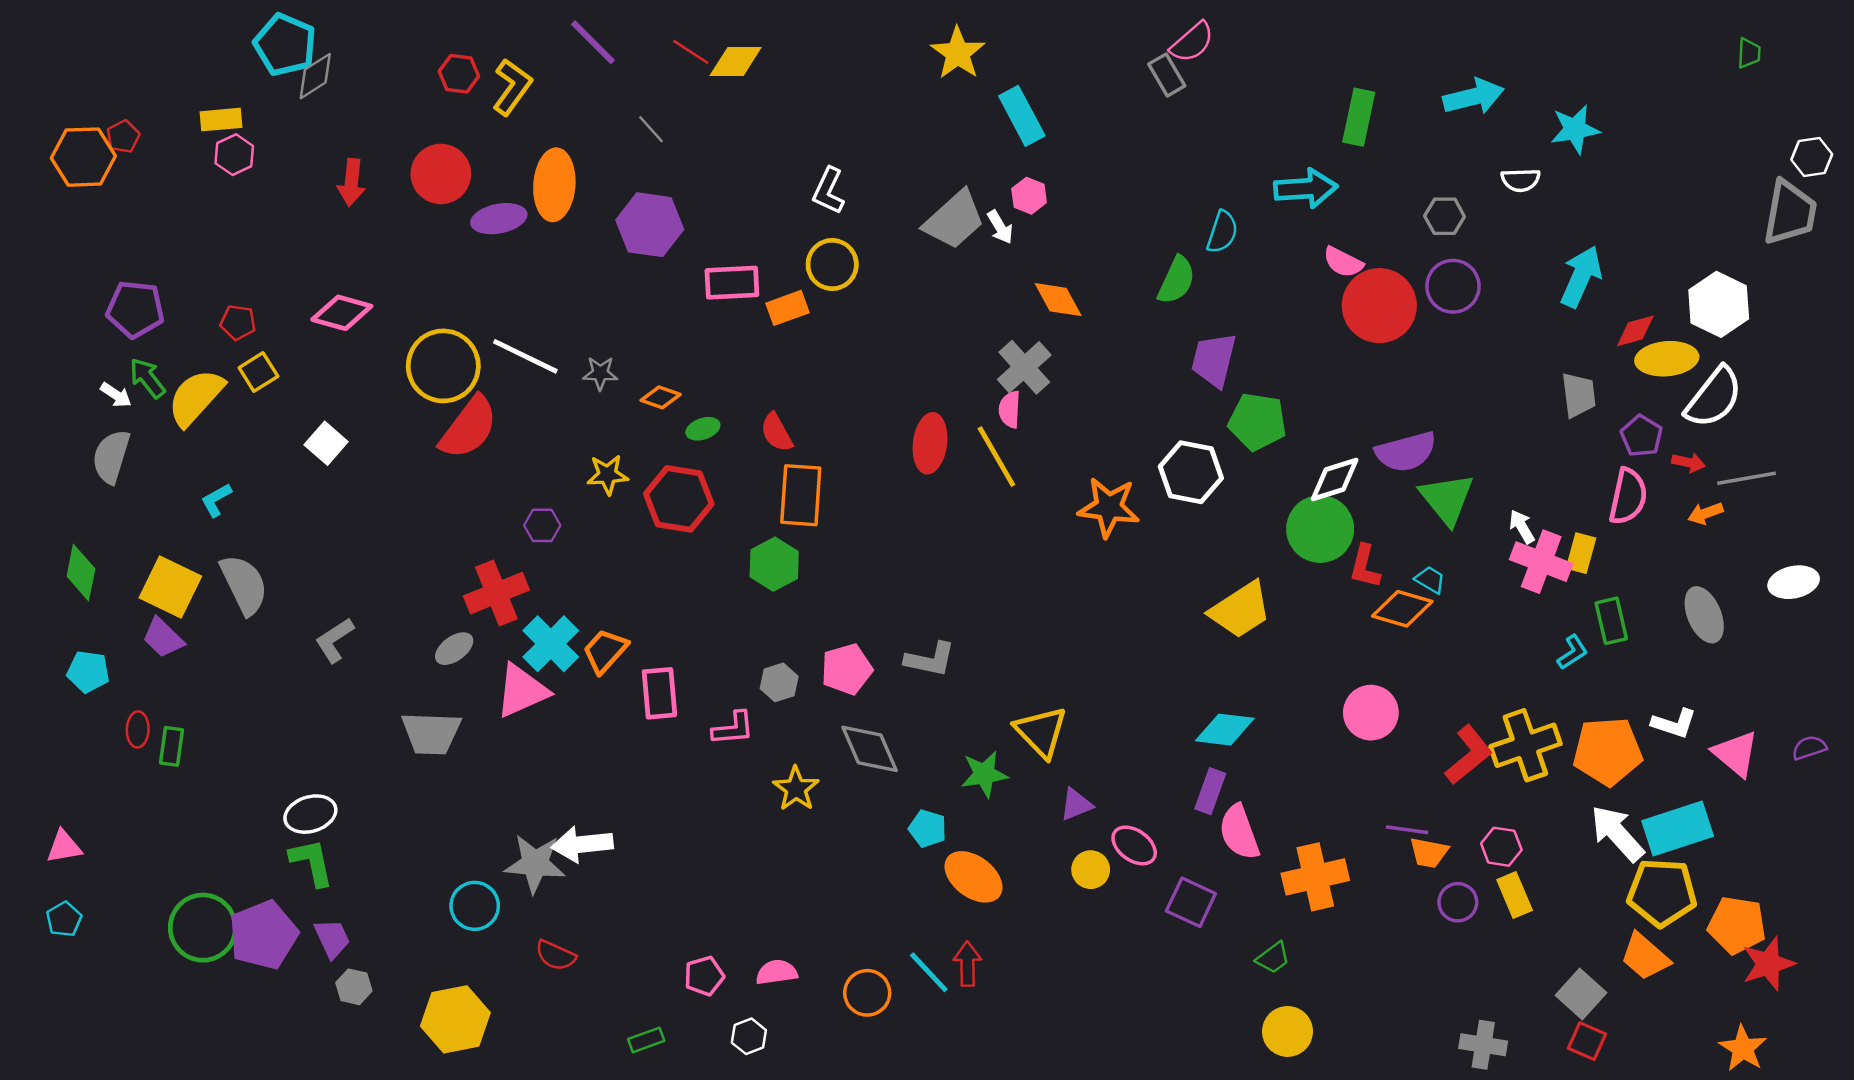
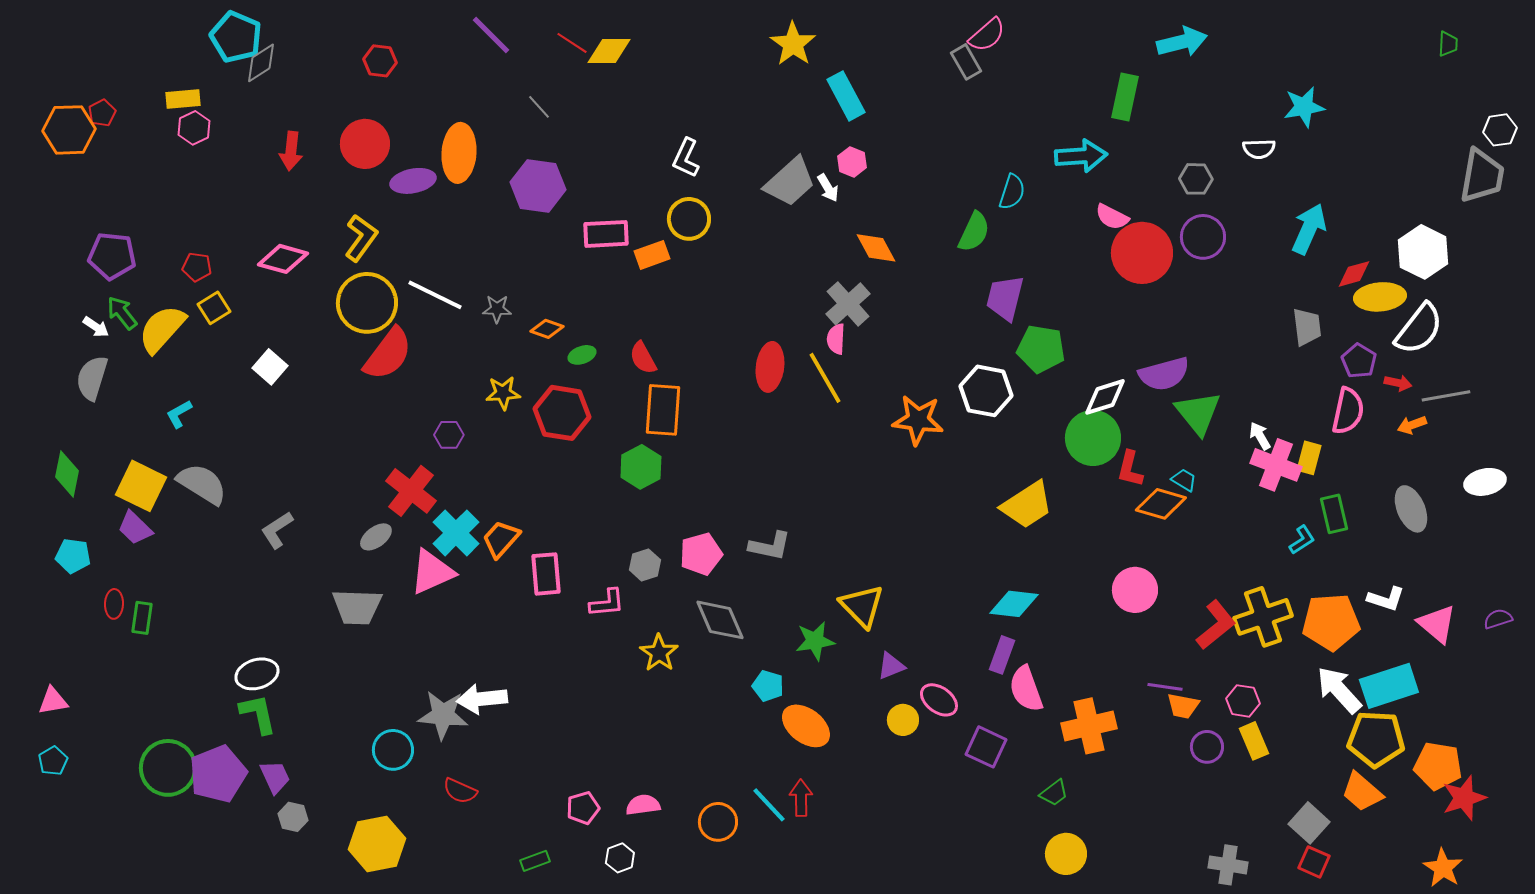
yellow L-shape: (512, 87) -> (361, 238), moved
cyan arrow: (1474, 97) -> (1182, 42), moved
gray semicircle: (244, 585) -> (202, 484), turned -32
red cross: (496, 593) -> (411, 491), turned -30

